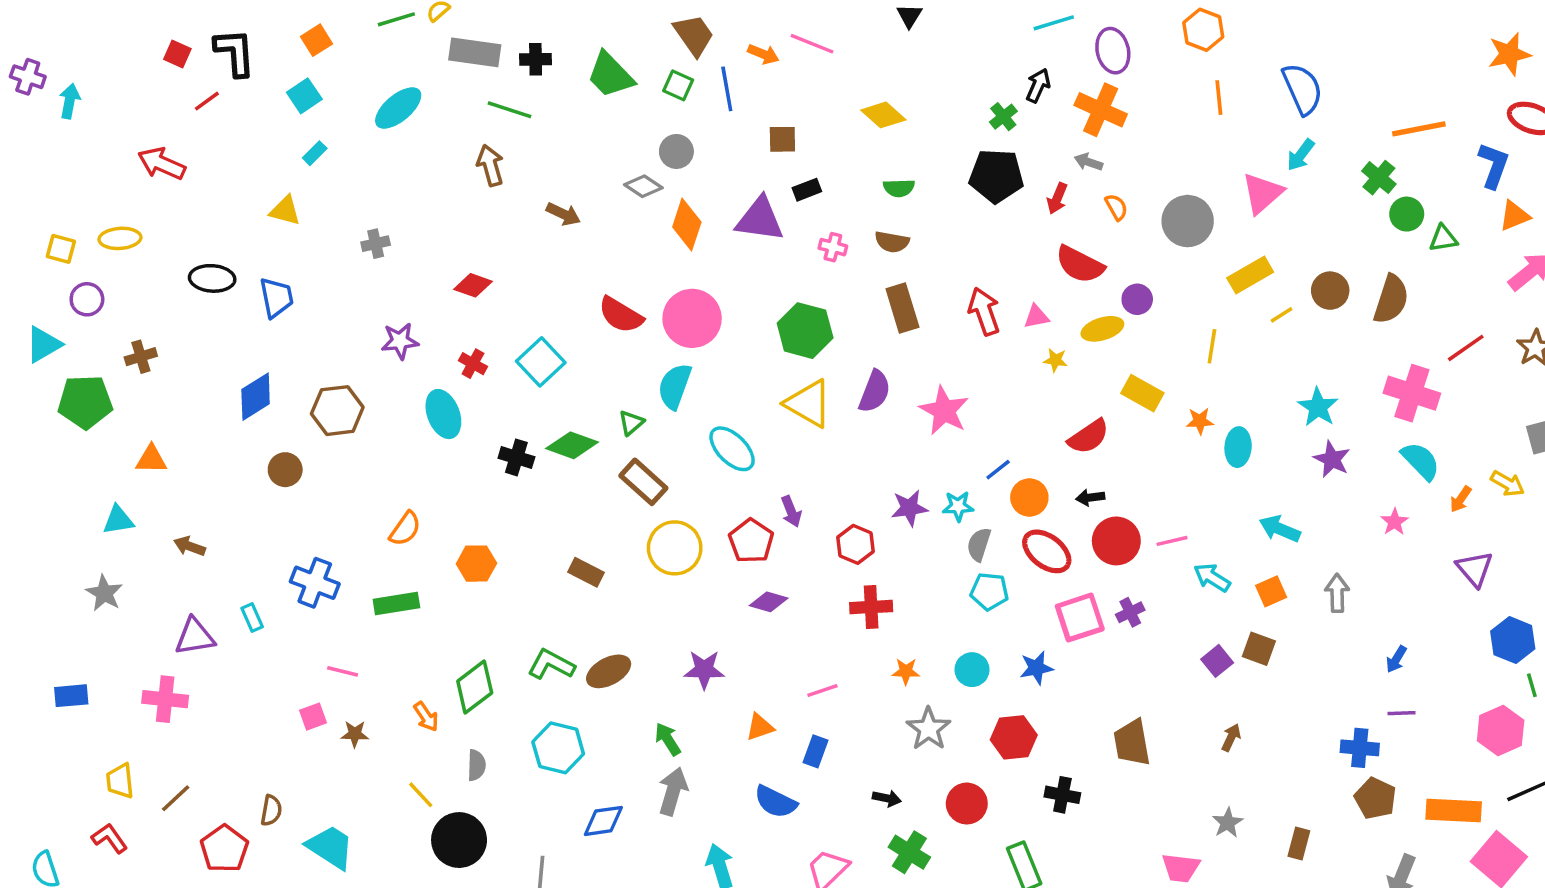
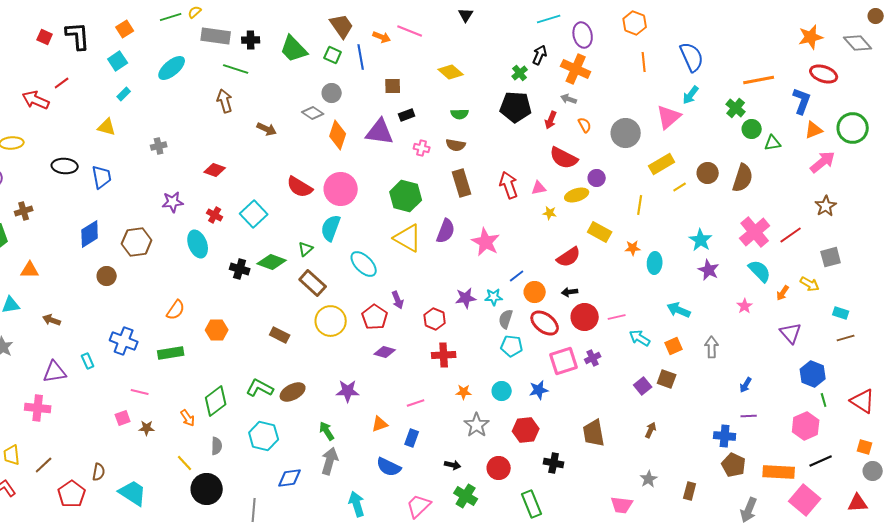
red line: (207, 101) -> (62, 83), moved
red line: (1466, 348) -> (791, 235), moved
pink cross: (1412, 393) -> (755, 232), turned 32

